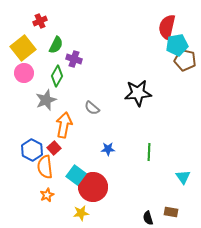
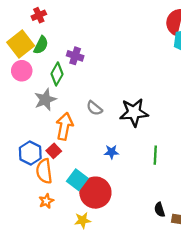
green semicircle: (56, 45) -> (41, 45), moved
black star: (138, 93) -> (134, 112), moved
black semicircle: (148, 218) -> (160, 210), moved

